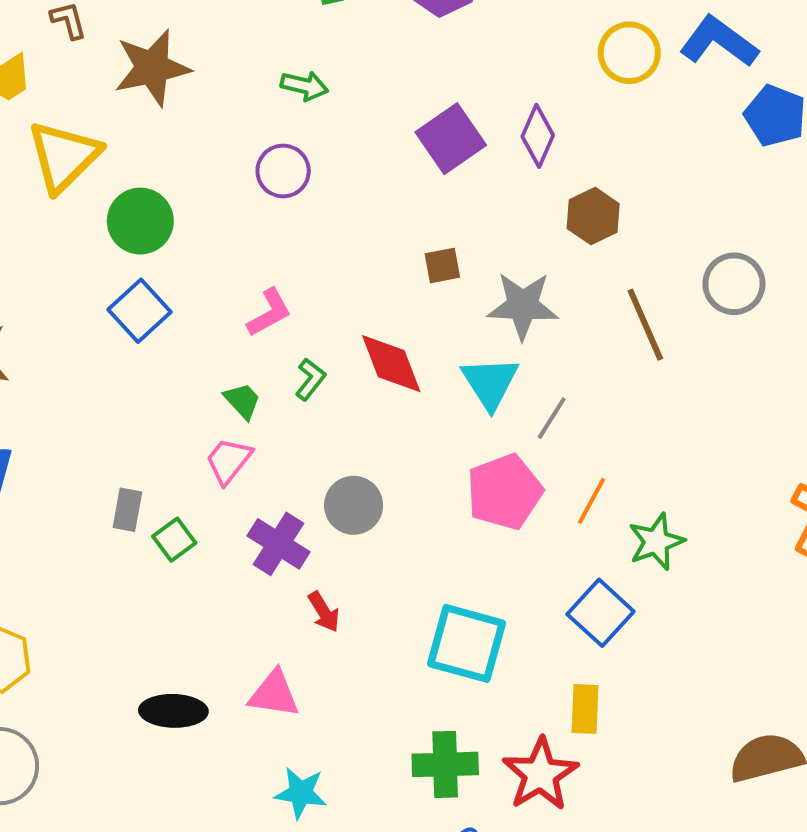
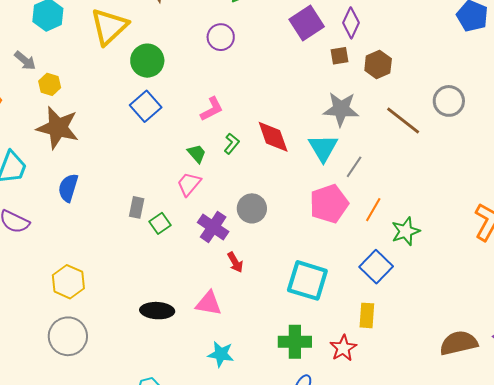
brown square: (442, 265) -> (339, 56), moved
brown line: (645, 325) -> (403, 121), turned -30
red star: (540, 774) -> (343, 348), size x0.7

